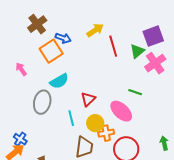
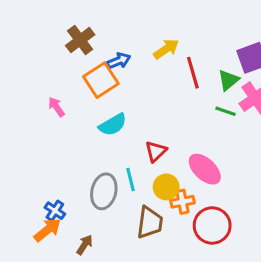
blue arrow: (63, 38) -> (119, 61), turned -42
green line: (135, 92) -> (225, 111), moved
gray ellipse: (42, 102) -> (104, 191), moved

